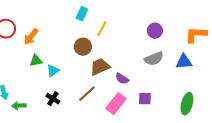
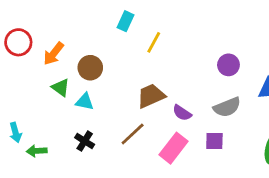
purple circle: (155, 31) -> (228, 65), moved
brown circle: (83, 47) -> (90, 68), moved
gray semicircle: (154, 59) -> (227, 107), moved
green triangle: (36, 61) -> (61, 87), turned 48
cyan triangle: (53, 71) -> (85, 102), turned 48

